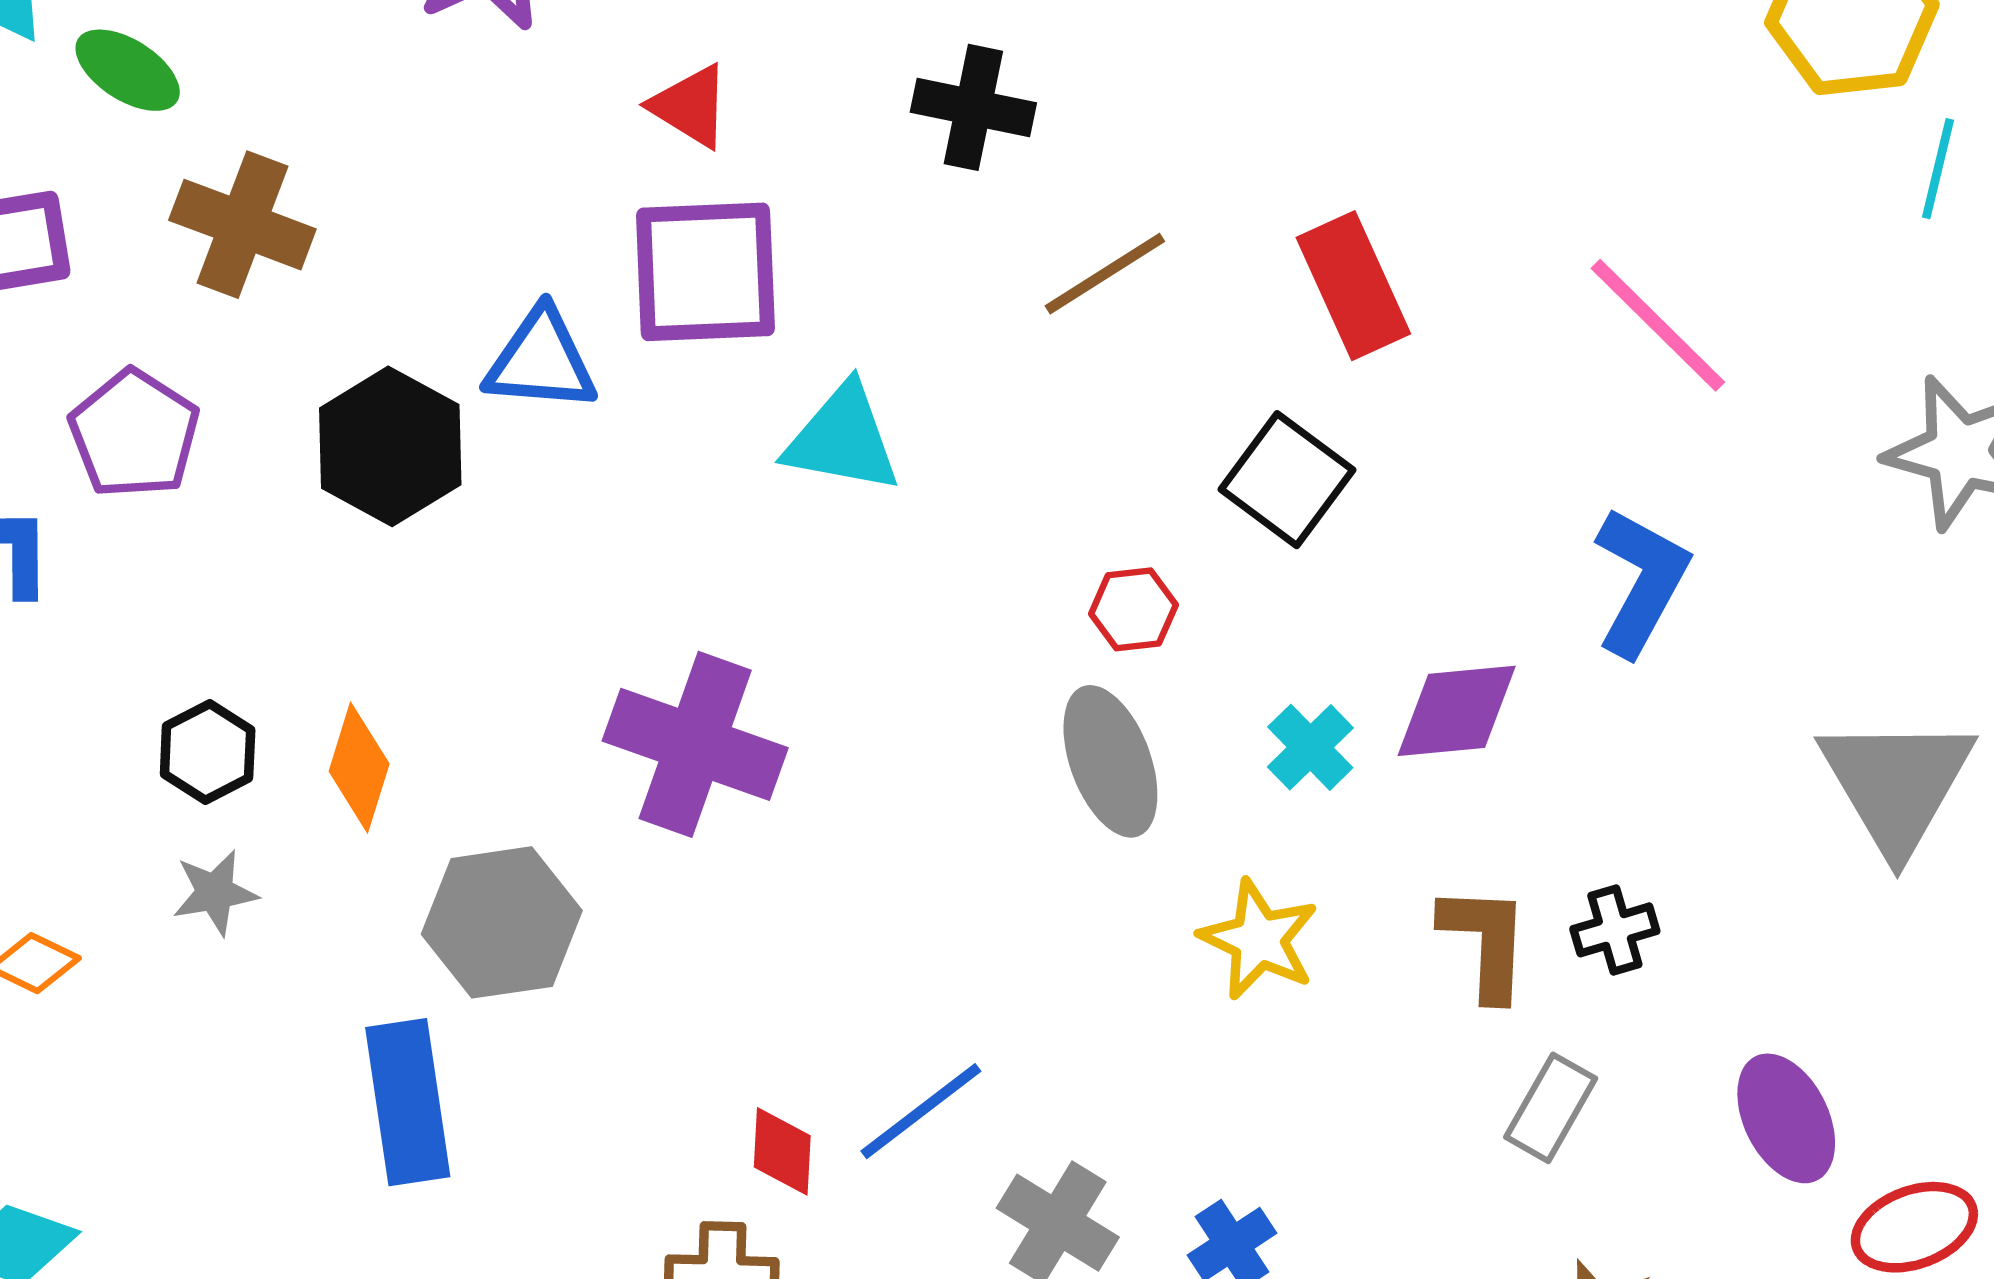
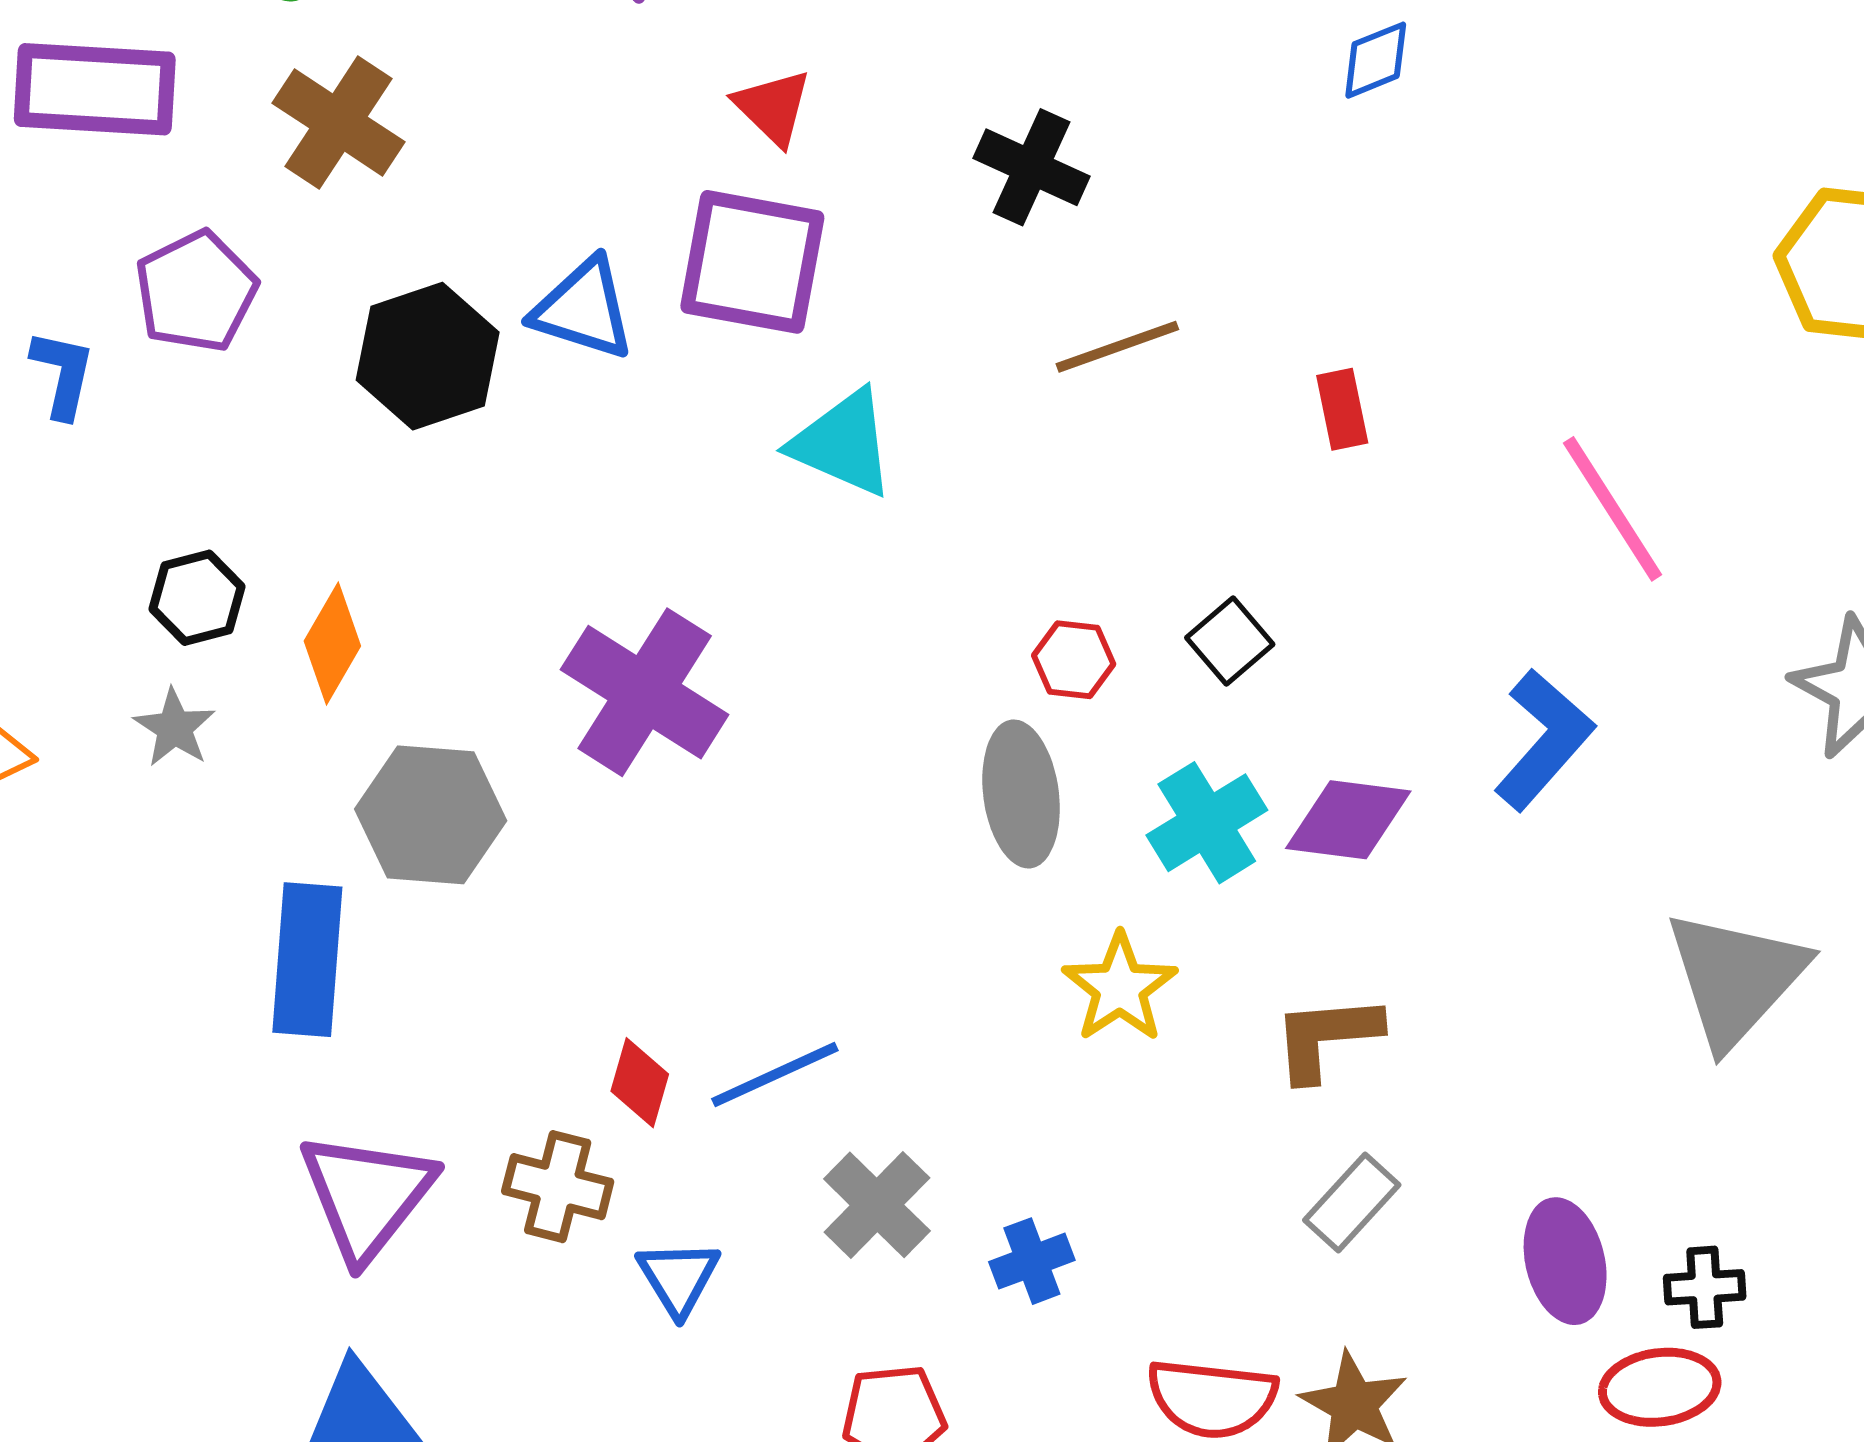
red rectangle: (1353, 286) -> (1342, 409), size x0.6
black square: (1287, 480) -> (1230, 641), moved, size x0.7
cyan cross: (1310, 747) -> (1207, 823), size x1.4
gray star: (215, 892) -> (174, 728), turned 30
black cross: (1615, 930) -> (1705, 1287), moved
brown L-shape: (1485, 942) -> (1326, 1037), turned -110

